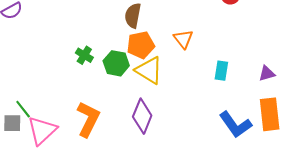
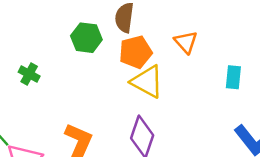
green cross: (84, 55) -> (29, 74), moved
green hexagon: (116, 63) -> (86, 38), moved

